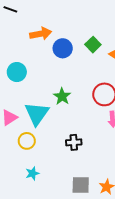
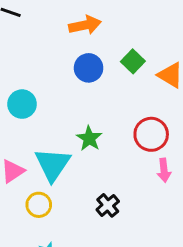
orange arrow: (41, 34) -> (85, 25), moved
black cross: (74, 142) -> (108, 205), turned -35

